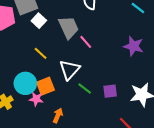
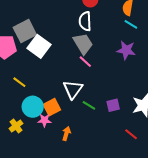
white square: (39, 21) -> (39, 46), size x1.6
gray trapezoid: (69, 27) -> (83, 44), moved
purple star: (133, 46) -> (126, 50), moved
yellow line: (41, 53) -> (19, 82), moved

